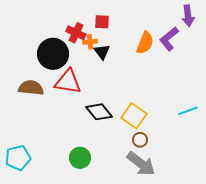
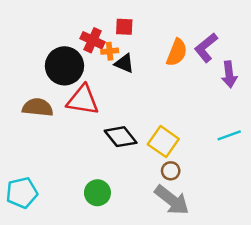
purple arrow: (188, 16) -> (229, 74), moved
black triangle: (102, 52) -> (124, 63), turned -30

